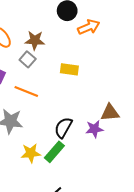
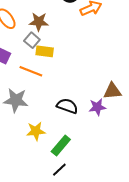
yellow rectangle: (69, 69) -> (45, 51), moved
black semicircle: (63, 128) -> (67, 106), turned 80
green rectangle: (54, 152) -> (61, 146), moved

